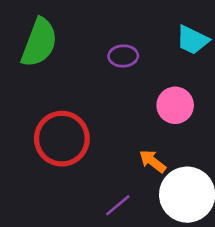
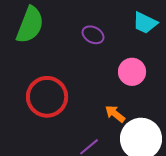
purple ellipse: (123, 56) -> (93, 35), turned 30

